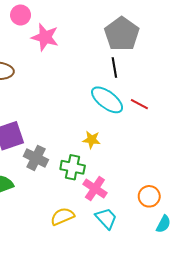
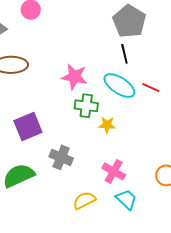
pink star: (45, 37) -> (74, 77), moved
gray cross: (36, 158) -> (61, 157), moved
green cross: (73, 167) -> (86, 106), moved

